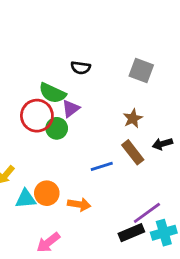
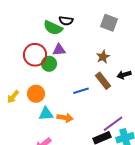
green semicircle: (52, 93) -> (53, 28), moved
purple triangle: (71, 109) -> (59, 50), turned 32
orange circle: (47, 193) -> (36, 94), moved
cyan triangle: (26, 199) -> (46, 114), moved

